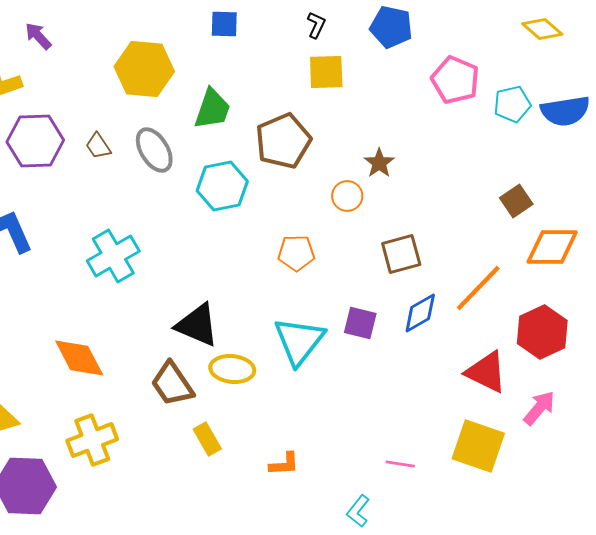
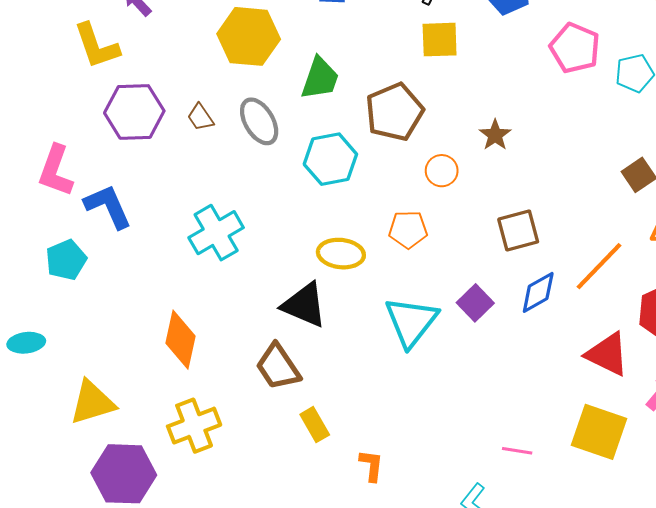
orange circle: (347, 196) -> (442, 171), moved
purple square: (360, 323) -> (475, 303), turned 32
orange diamond: (79, 358) -> (180, 340), turned 40
yellow ellipse: (232, 369) -> (341, 254), moved
orange L-shape: (284, 464) -> (371, 465), moved, turned -80

